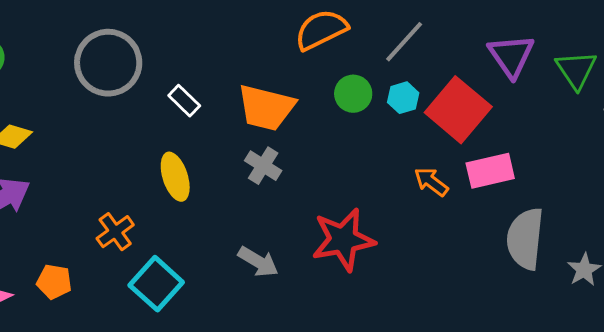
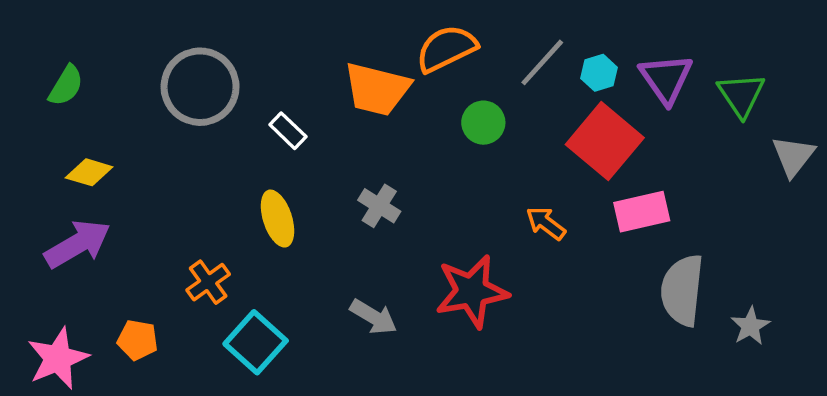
cyan hexagon: (403, 98) -> (599, 73), moved
orange trapezoid: (266, 108) -> (377, 89), moved
orange arrow: (431, 182) -> (546, 223), moved

